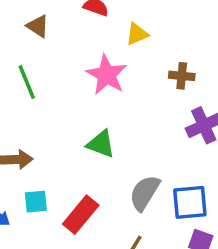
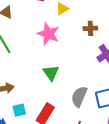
green triangle: (101, 144) -> (51, 73), turned 42

